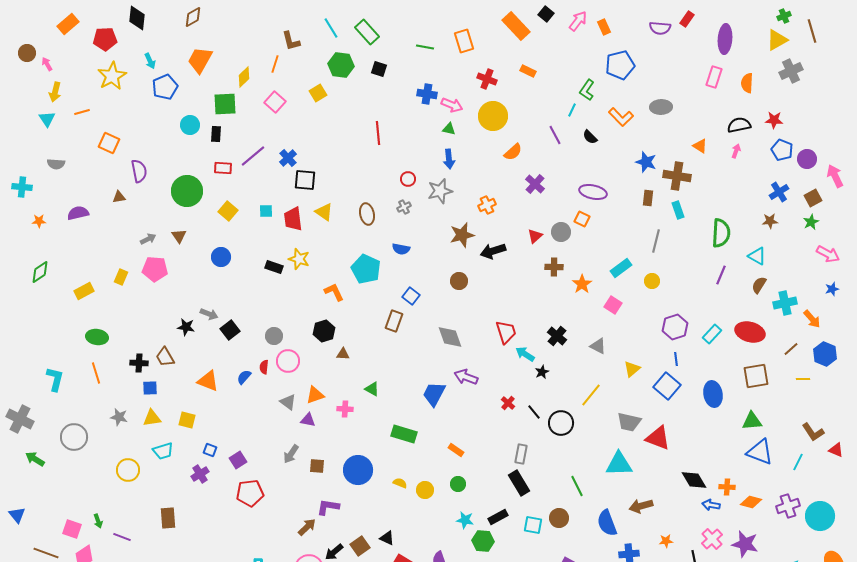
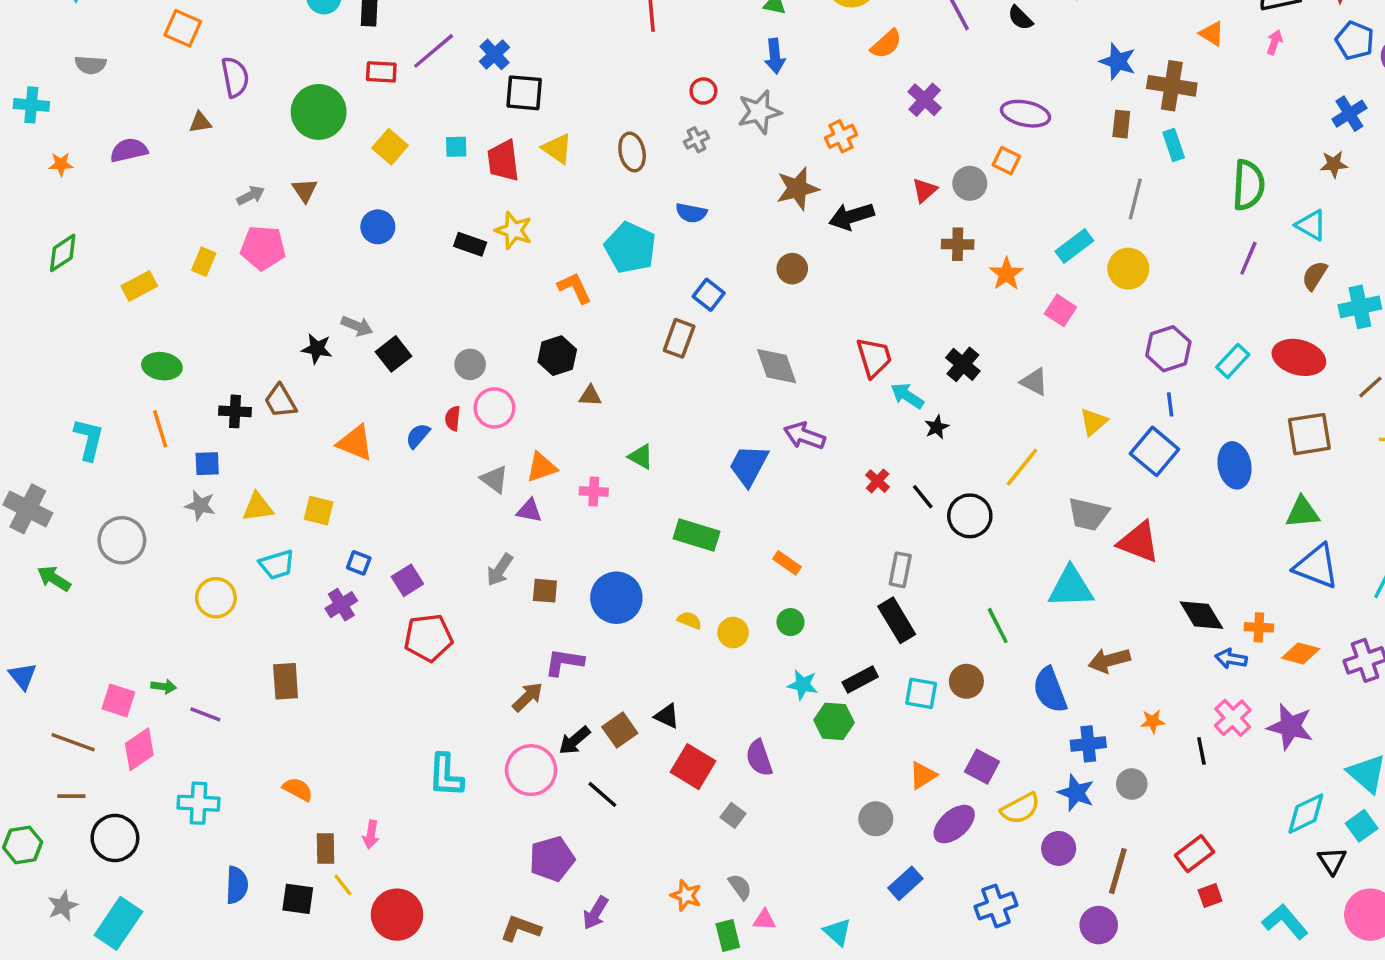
yellow circle: (652, 281) -> (1128, 269), size x1.5
blue square: (150, 388) -> (207, 464), moved
green arrow: (98, 521) -> (164, 687), turned -64

